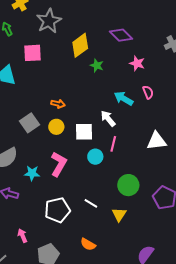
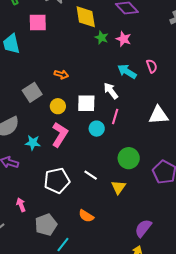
yellow diamond: (80, 45) -> (86, 17), turned -65
pink star: (137, 63) -> (124, 39), moved
yellow circle: (56, 127) -> (58, 106), moved

